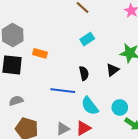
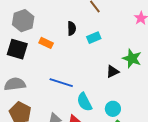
black semicircle: (84, 73) -> (72, 28), moved
gray semicircle: (16, 101) -> (15, 84), size x1.5

